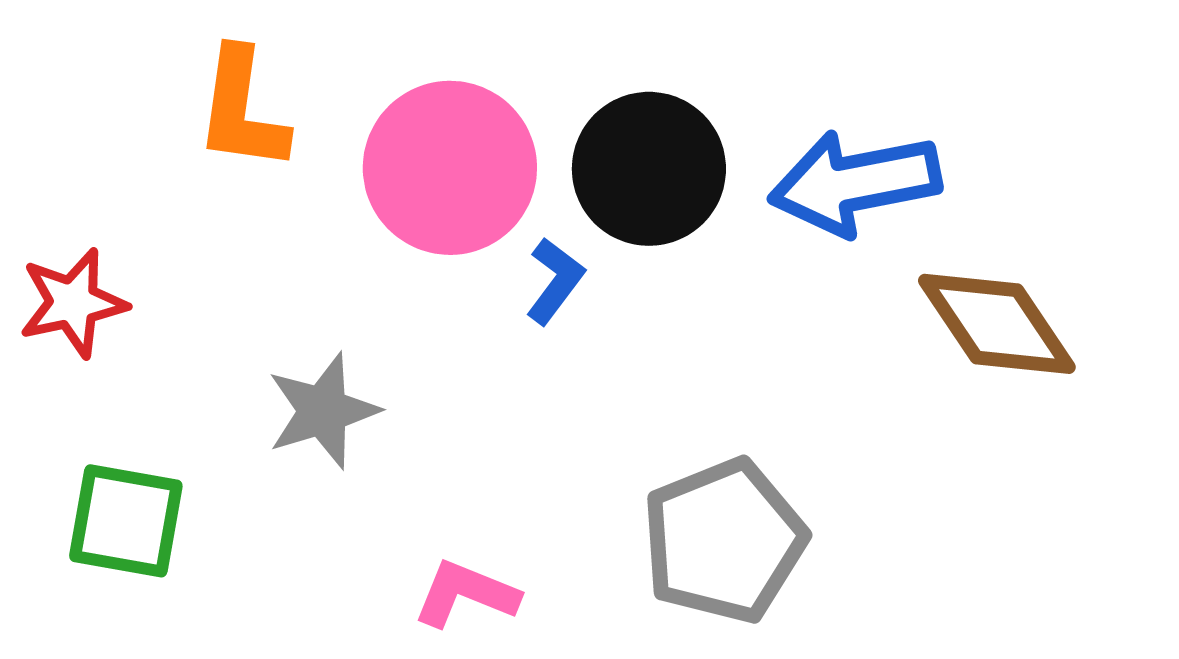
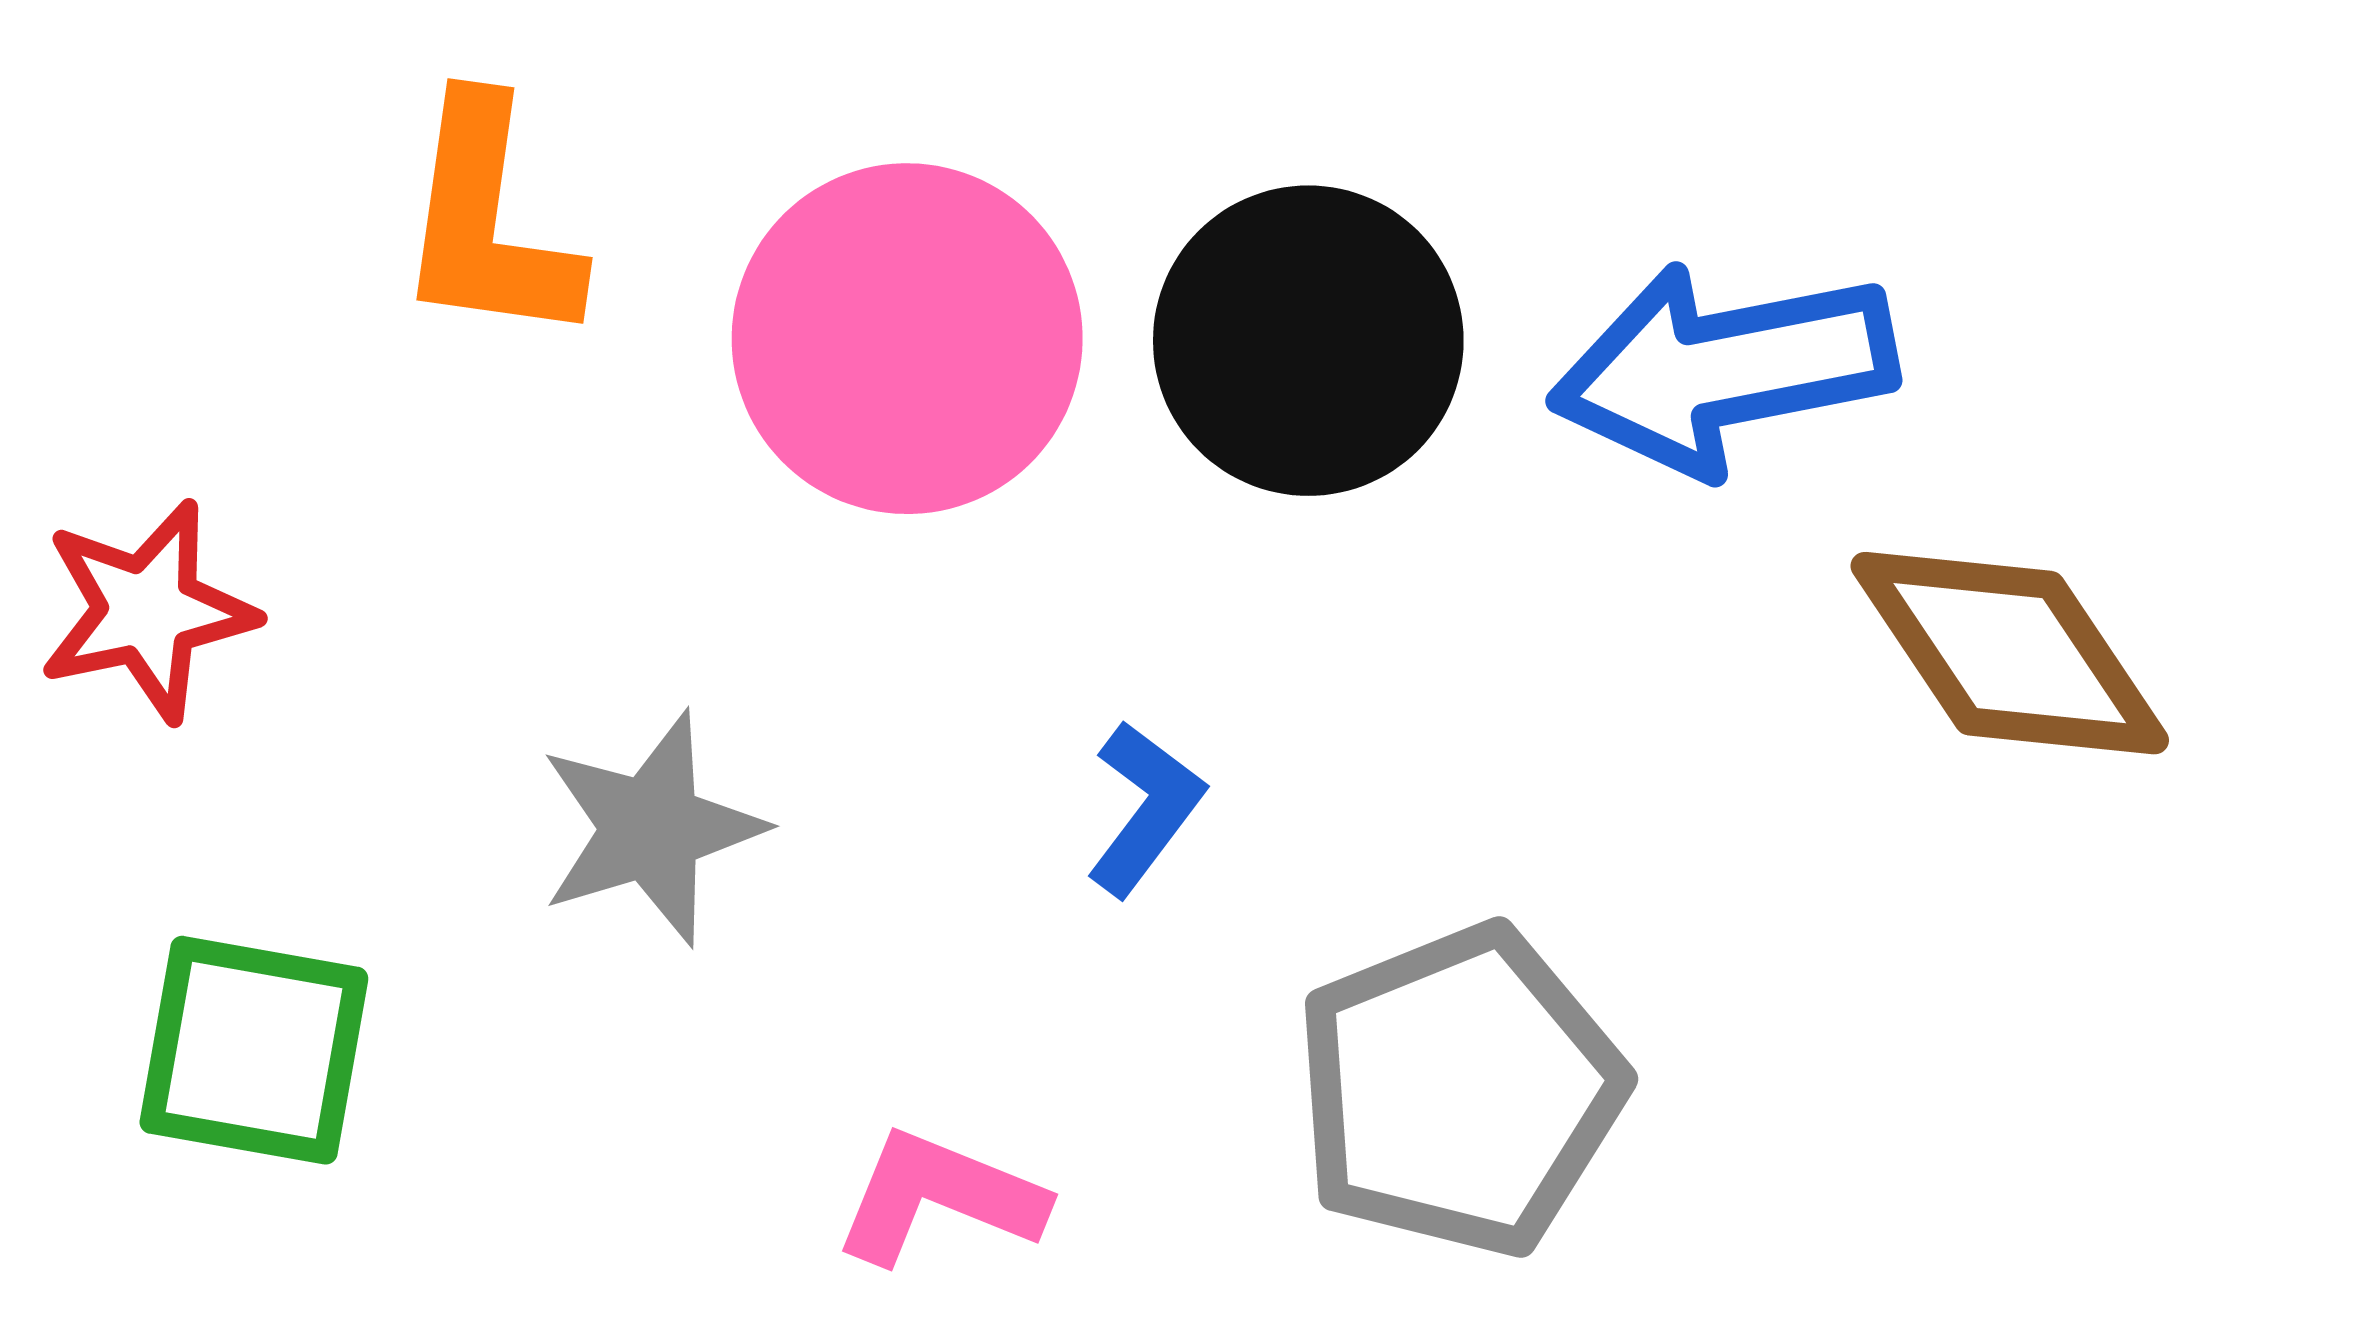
blue L-shape: (555, 281) -> (1145, 808), moved

